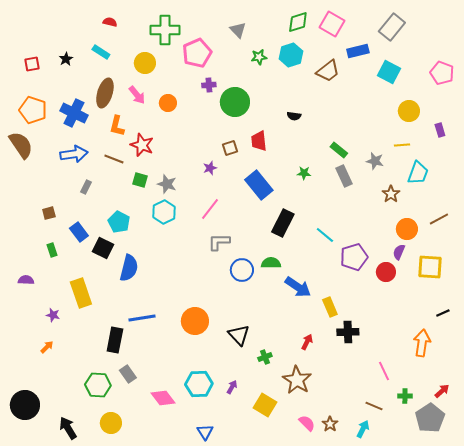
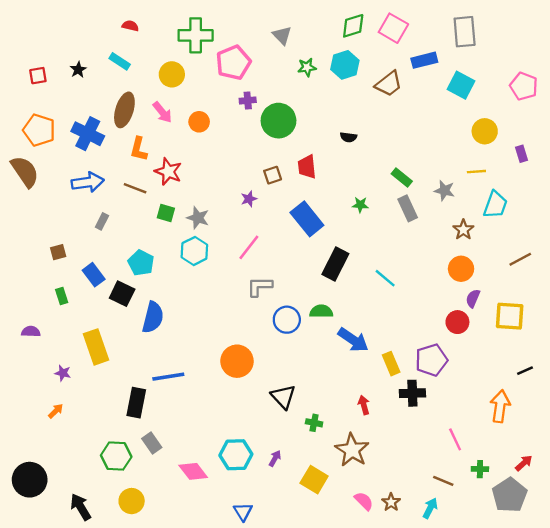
gray rectangle: (392, 27) -> (465, 32), turned -44
orange circle: (407, 229) -> (461, 269), moved
purple pentagon: (354, 257) -> (431, 360), moved
orange circle: (195, 321) -> (237, 361), moved
red arrow: (307, 342) -> (364, 405), turned -42
green cross: (265, 357) -> (314, 423), turned 32

